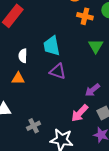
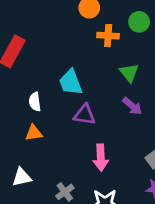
purple arrow: (92, 90) -> (132, 106), moved, turned -91
pink arrow: (80, 113) -> (101, 158), moved, turned -36

